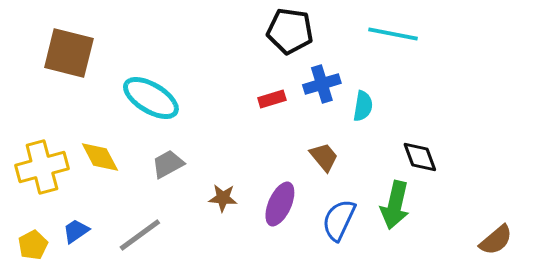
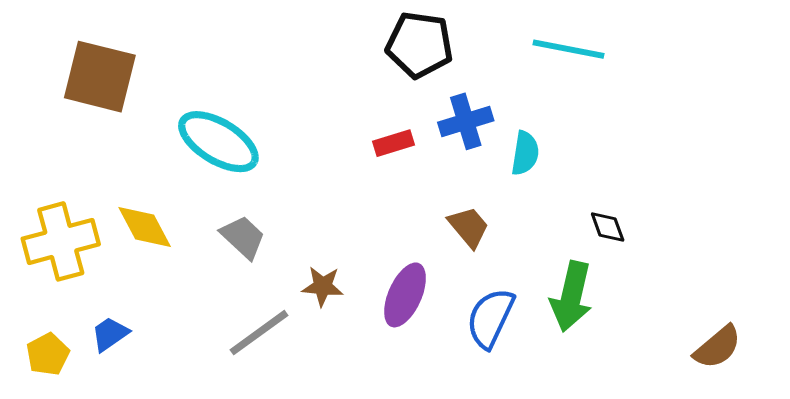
black diamond: (420, 157) -> (608, 227), size x0.7
gray trapezoid: (168, 164) -> (243, 237), turned 72
gray line: (140, 235) -> (259, 333), moved

